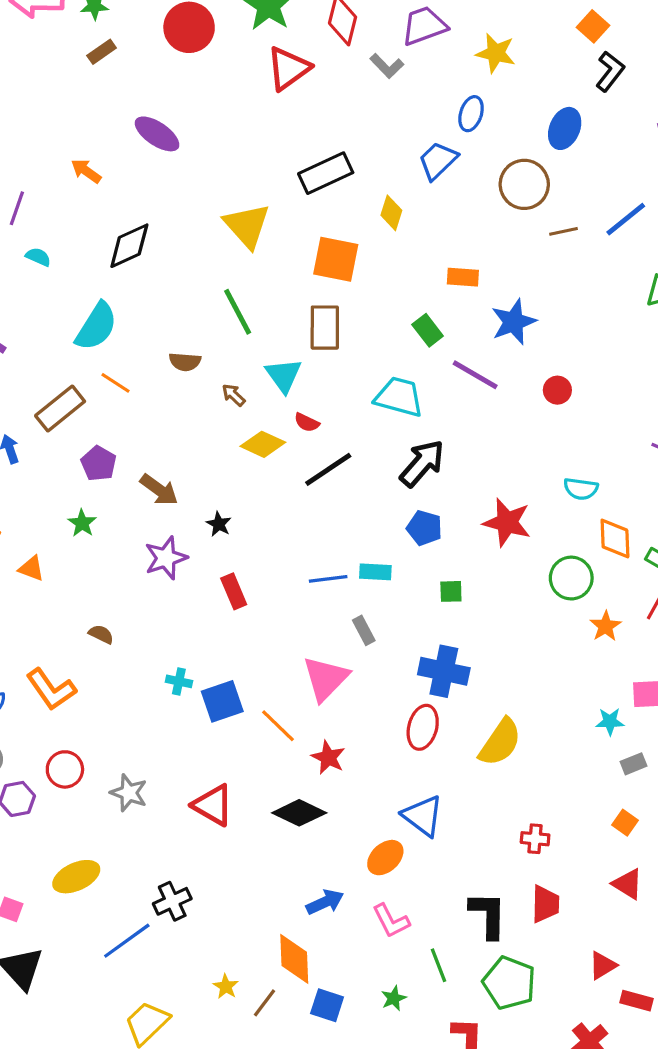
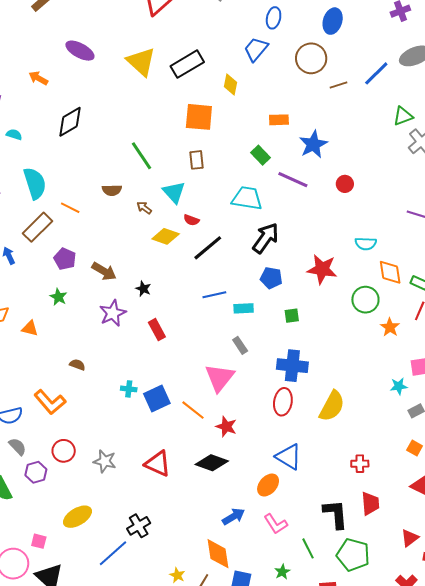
yellow triangle: (247, 226) -> (141, 62), moved
cyan semicircle: (96, 326) -> (35, 183), moved, turned -44
brown rectangle: (325, 328) -> (197, 160), size x0.7
blue line: (328, 579) -> (214, 295), moved

